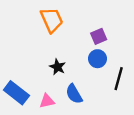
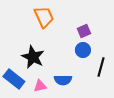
black star: (58, 67) -> (33, 57), moved, size x1.6
blue semicircle: (74, 94) -> (63, 80), turned -60

